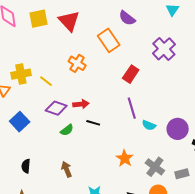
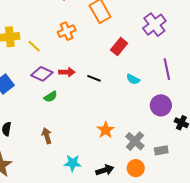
orange cross: (77, 63) -> (67, 31), turned 30
purple line: (132, 108) -> (167, 69), moved
black line: (93, 123) -> (94, 78), moved
cyan semicircle: (149, 125) -> (133, 79), moved

